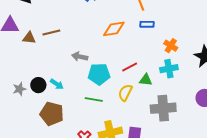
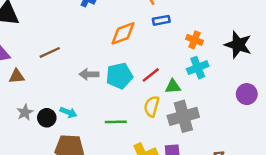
brown triangle: (29, 38) -> (17, 76), moved
cyan pentagon: (99, 74) -> (119, 76), moved
gray star: (19, 89) -> (25, 112), moved
gray cross: (163, 108) -> (183, 116), moved

